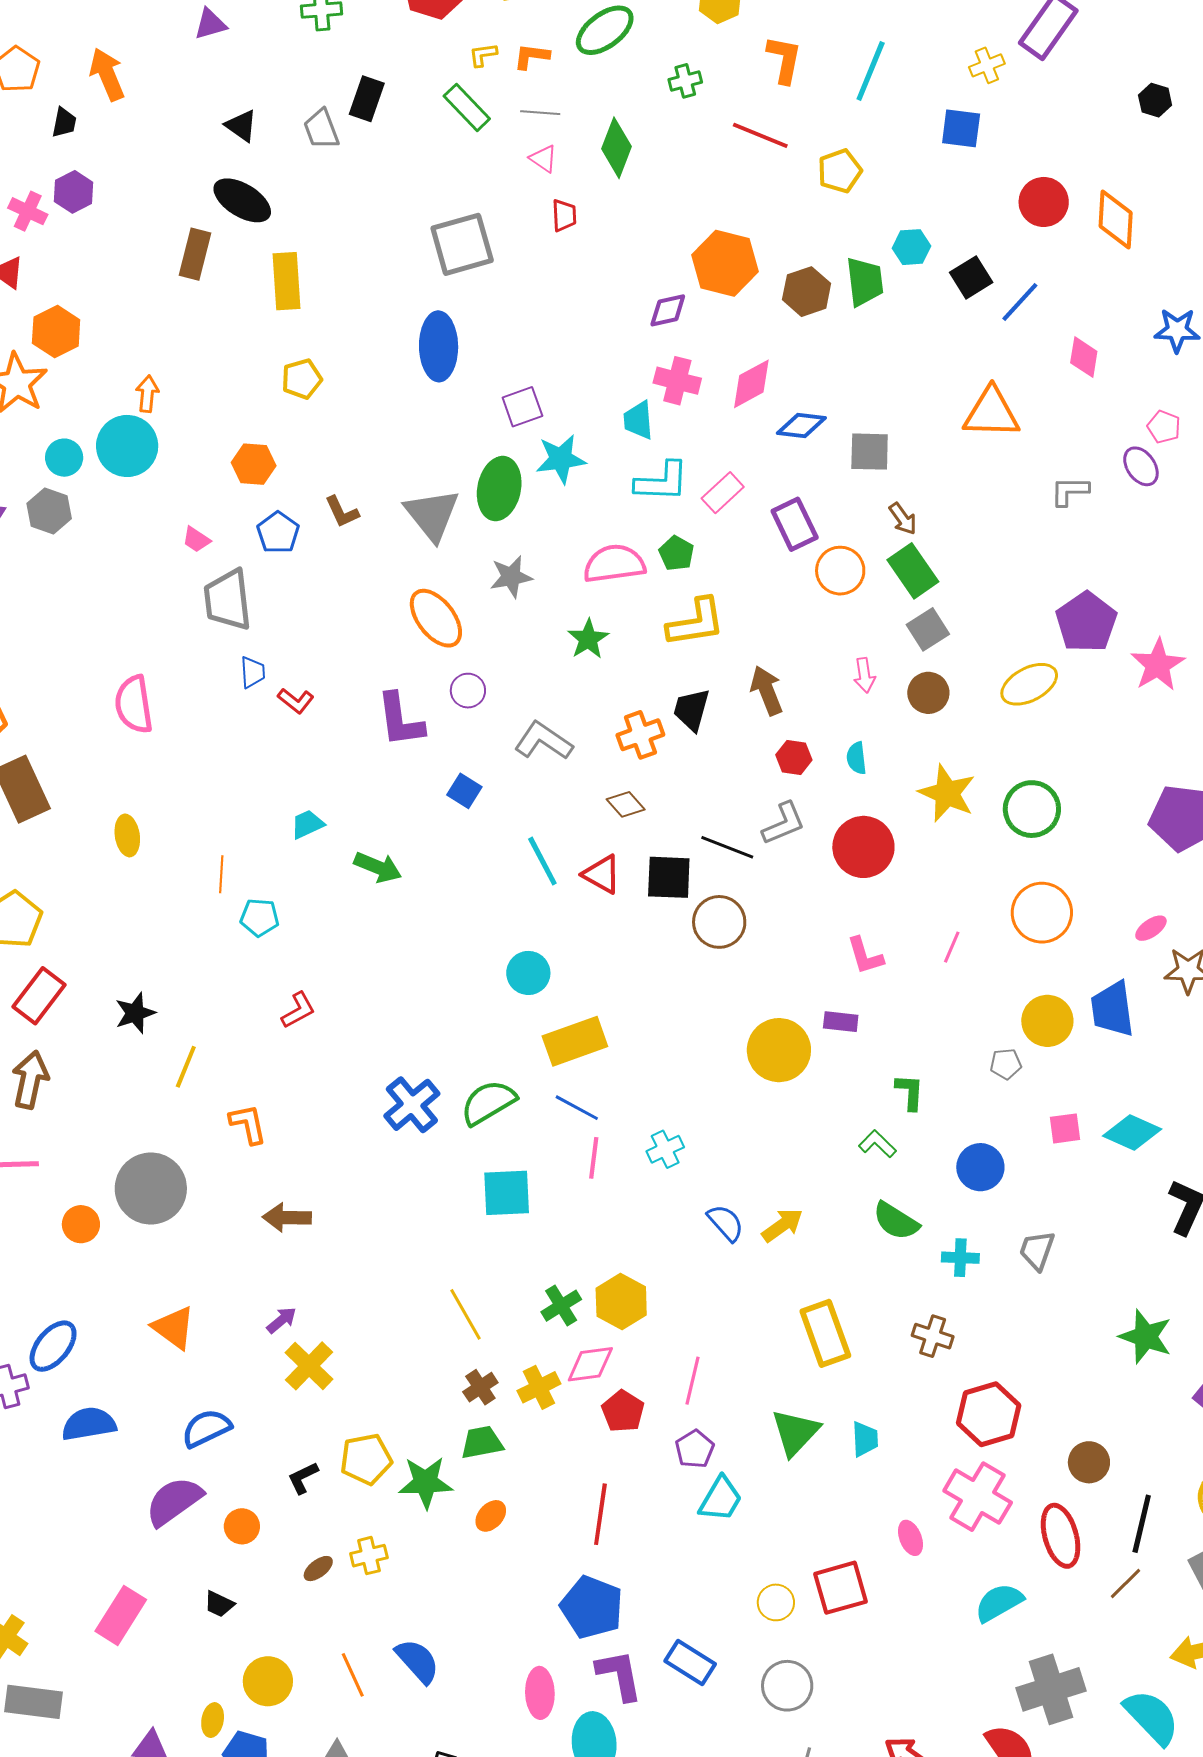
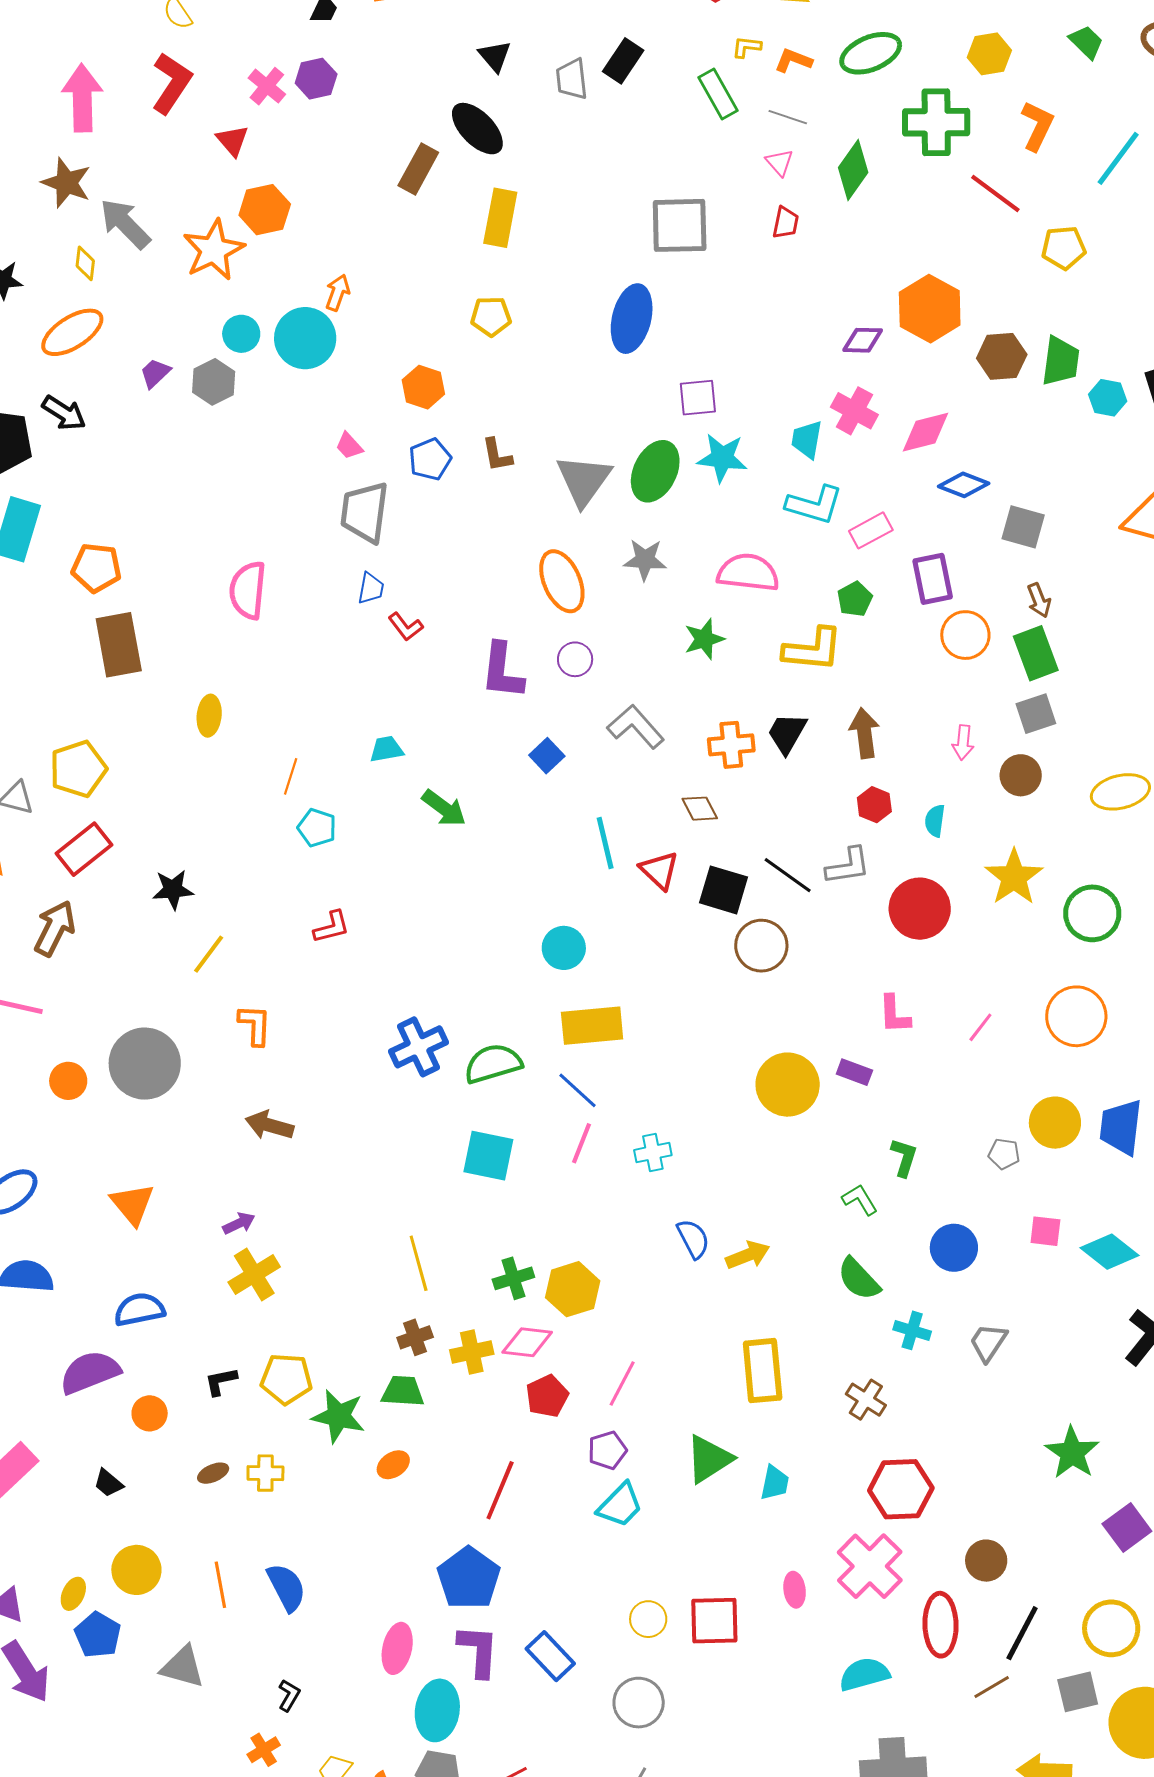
green cross: (685, 81) -> (936, 122), size x2.0
cyan hexagon: (912, 247) -> (1108, 398), moved
green pentagon: (676, 553) -> (855, 599), moved

